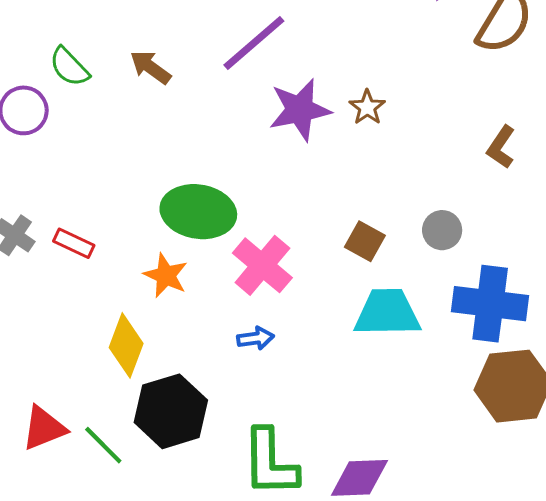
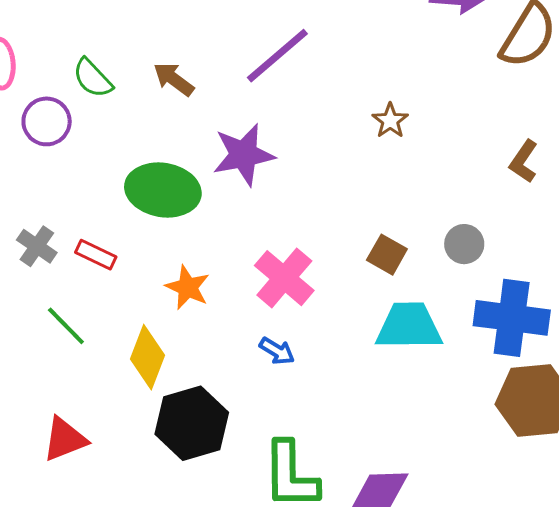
purple star: (300, 110) -> (244, 155), moved
green ellipse: (198, 212) -> (163, 190), moved
blue arrow: (256, 338) -> (277, 351), turned 39
green line: (103, 445) -> (66, 326), moved

